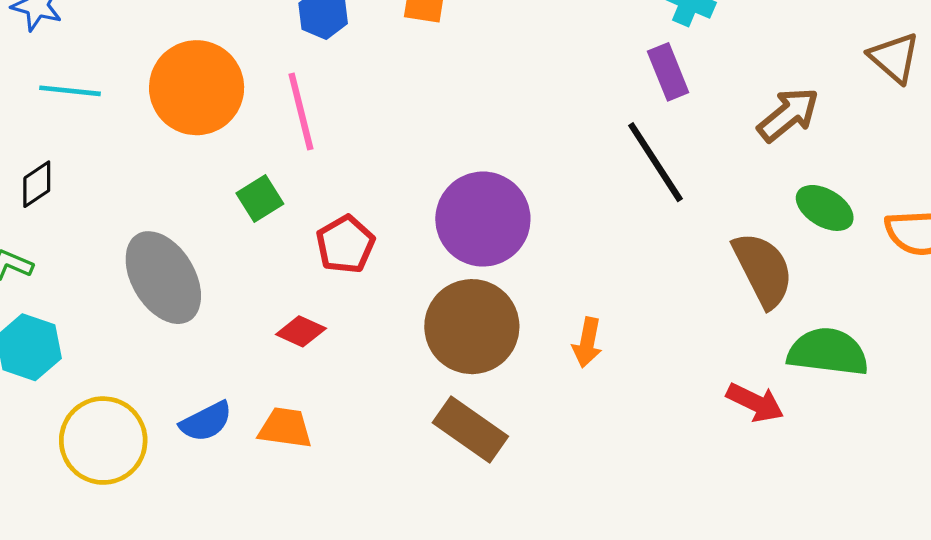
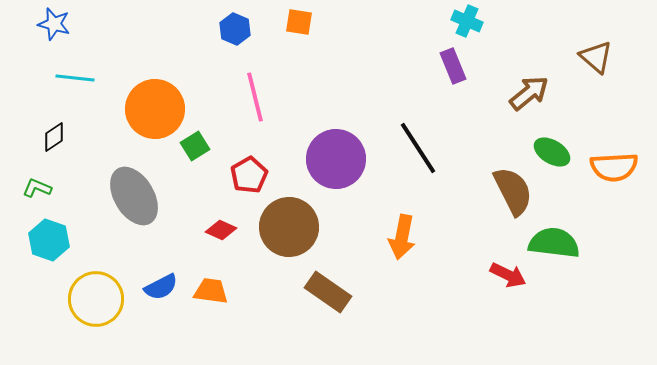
orange circle: (197, 88) -> (155, 109), moved
pink line: (301, 111) -> (255, 97), moved
black line: (655, 162) -> (418, 148), moved
brown circle: (472, 327) -> (289, 227), moved
orange arrow: (587, 342) -> (402, 237), size x1.4

